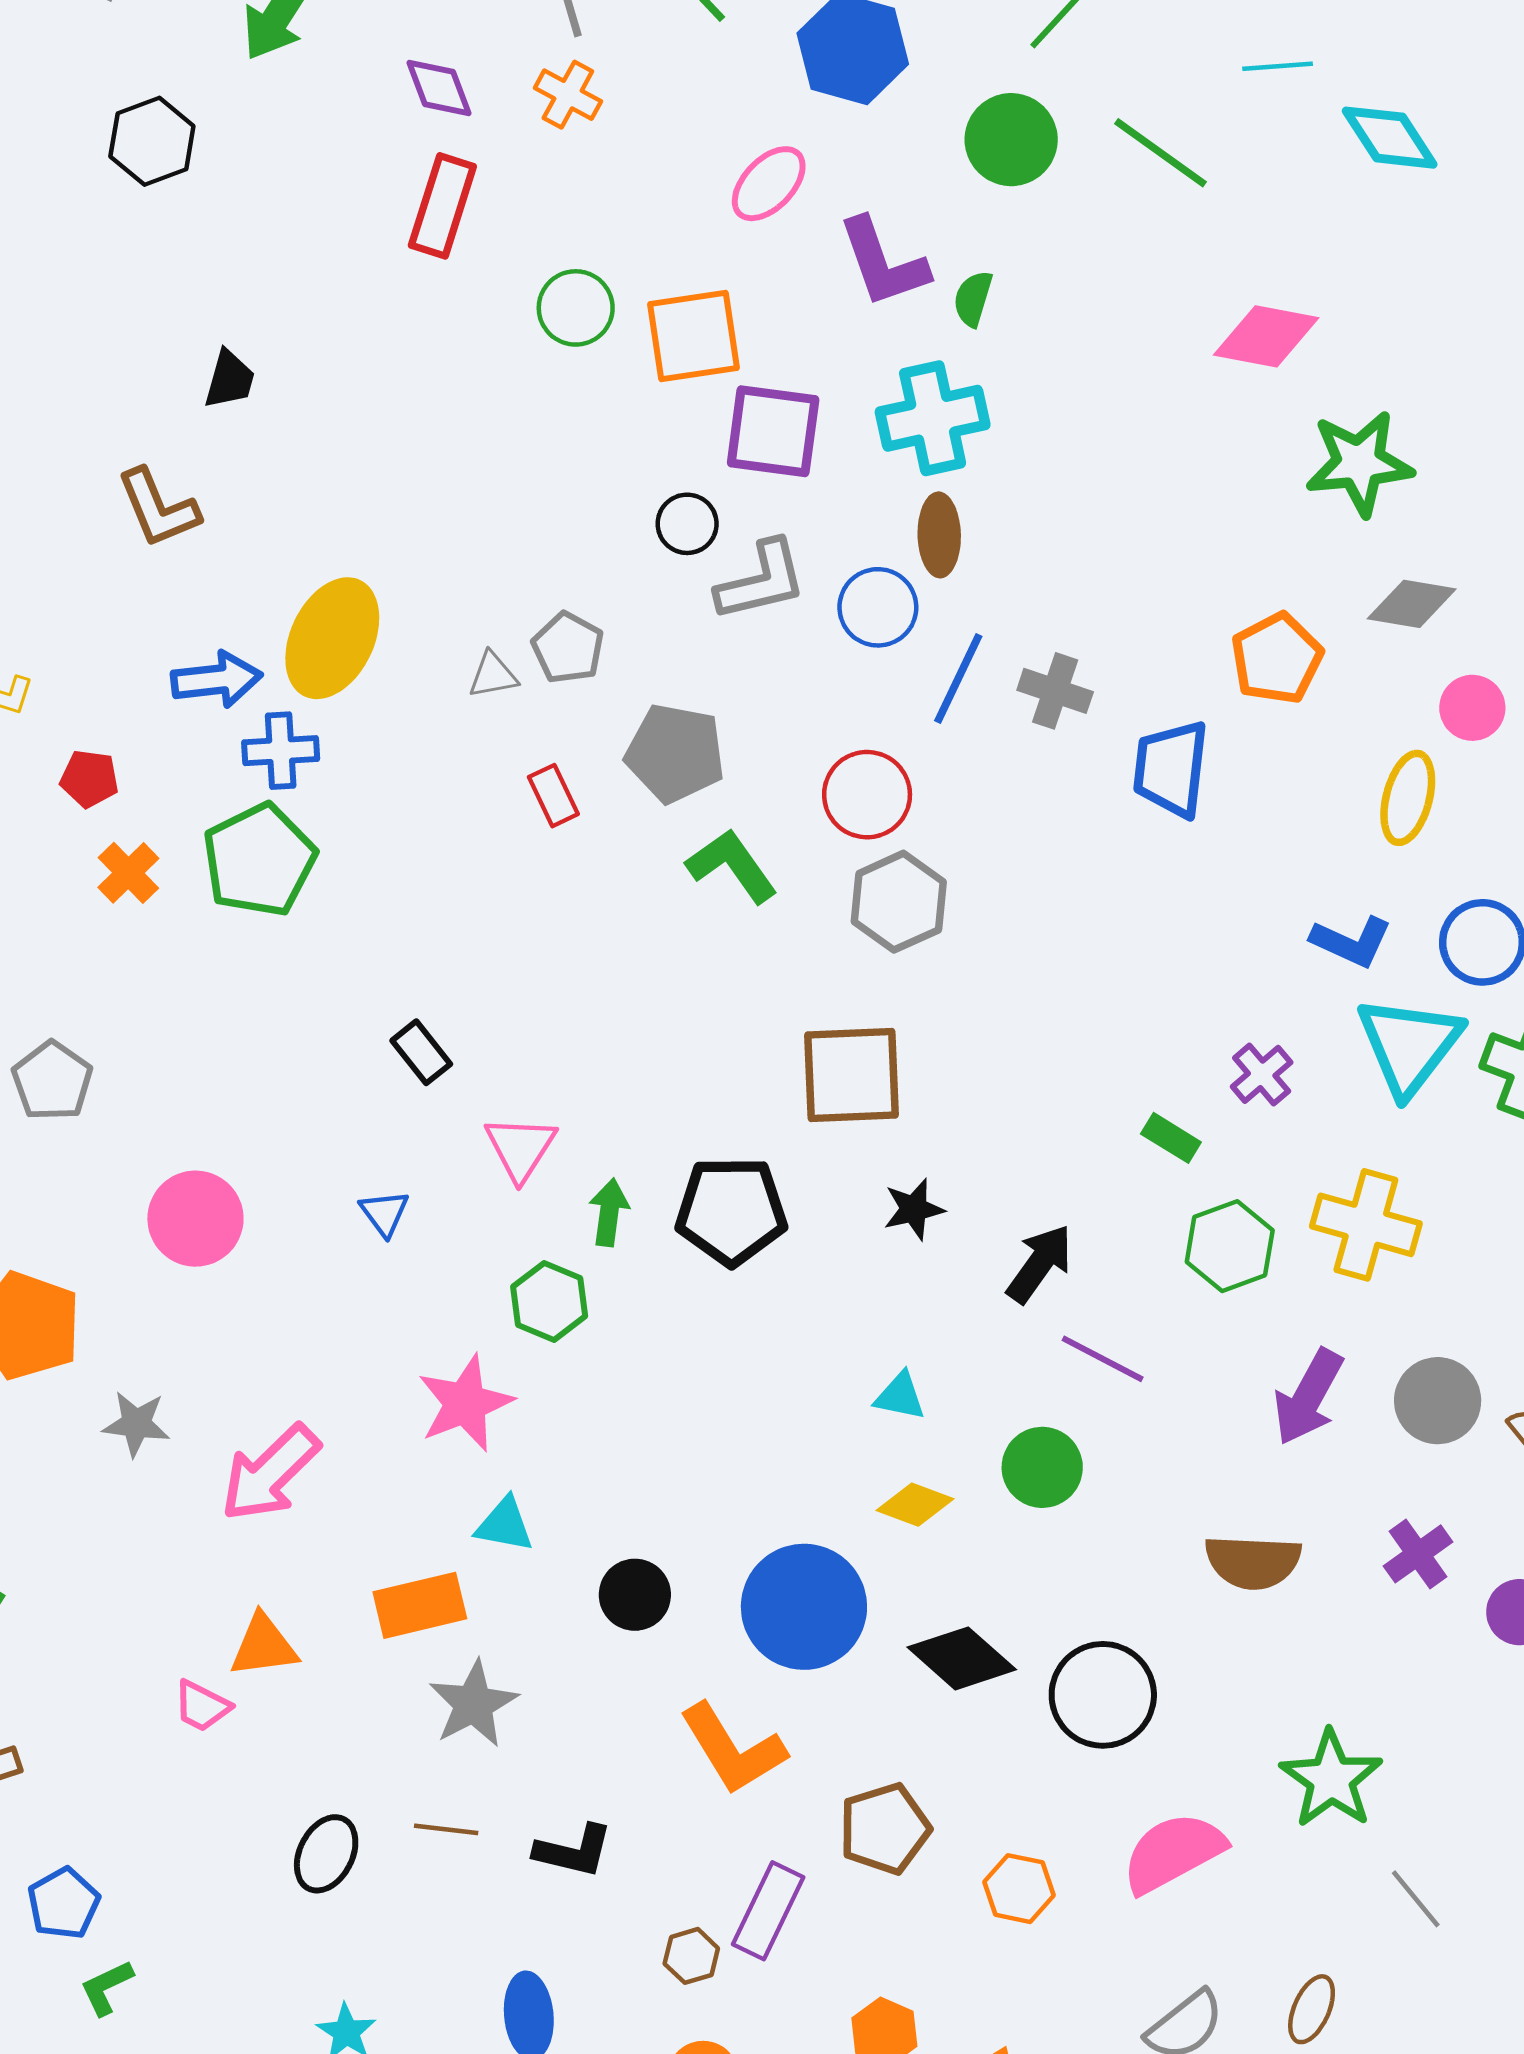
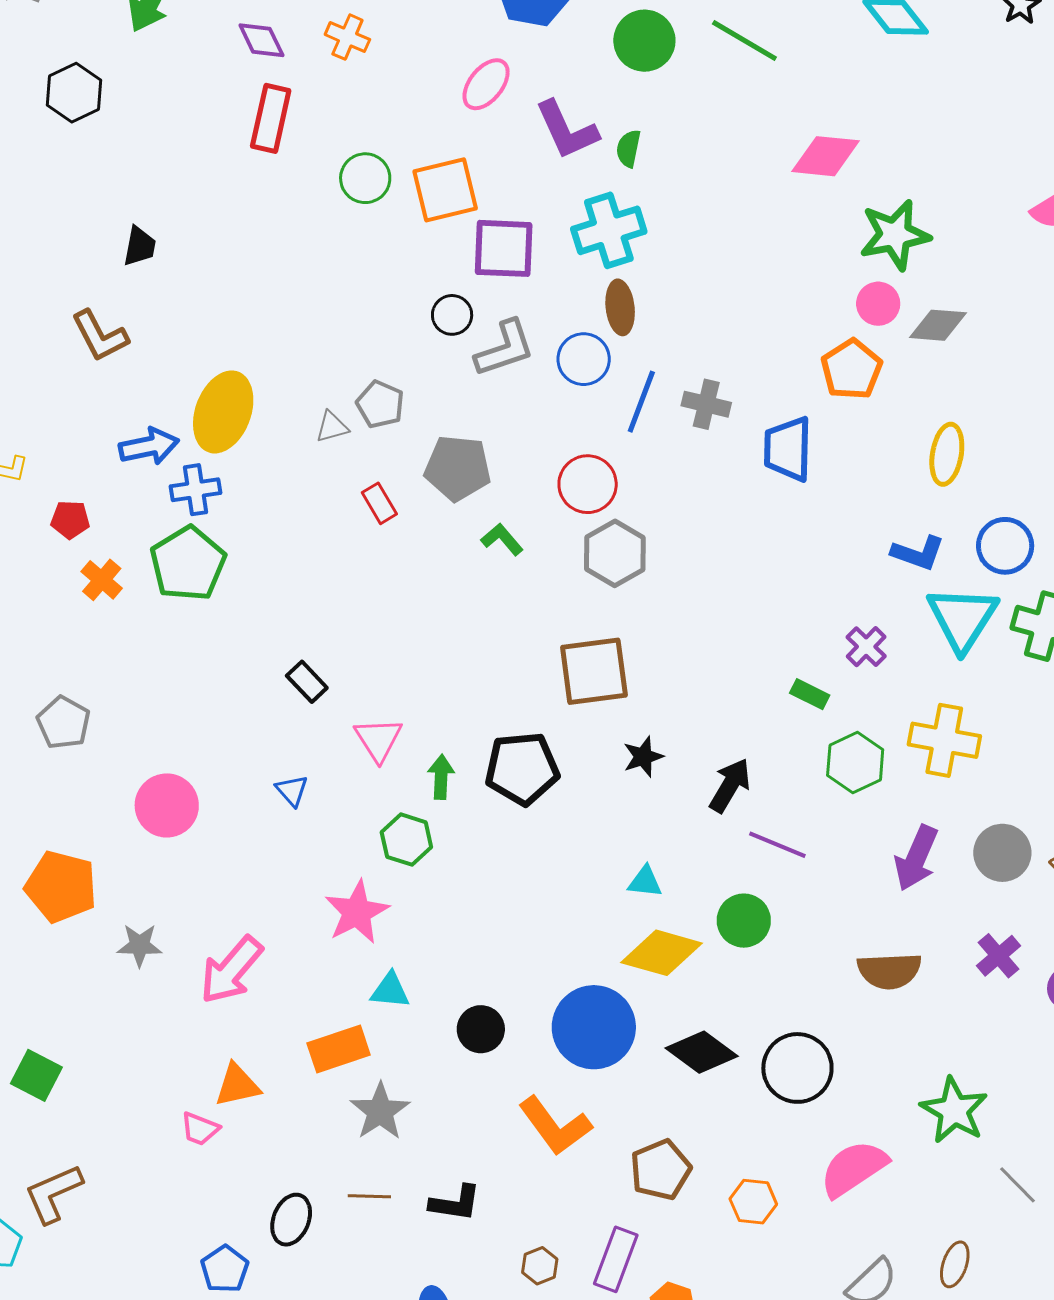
pink circle: (1472, 708) -> (878, 304), moved
green L-shape: (732, 866) -> (502, 539), size x0.7
yellow diamond: (915, 1505) -> (661, 953), size x1.6
blue pentagon: (64, 1903) -> (225, 1269), moved
purple rectangle: (768, 1911) -> (616, 1259), moved

